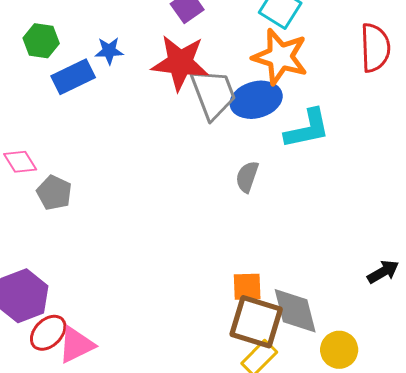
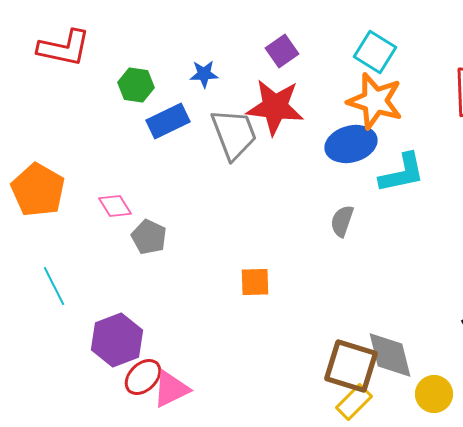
blue star: (109, 51) -> (204, 74), moved
gray trapezoid: (213, 94) -> (234, 134), moved
orange square: (247, 287) -> (255, 282), moved

